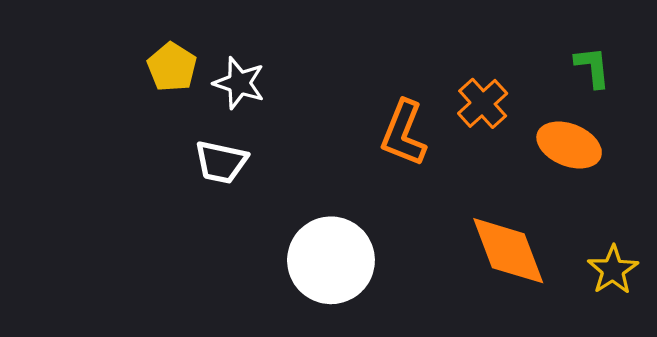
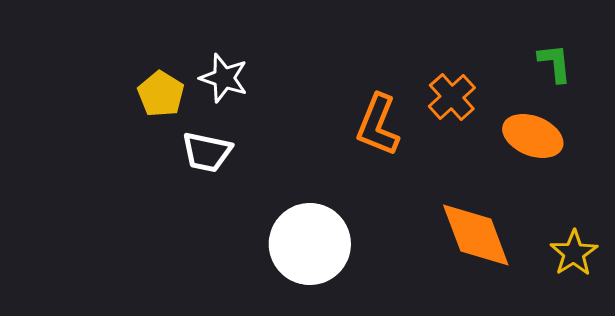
yellow pentagon: (172, 67) -> (161, 94), moved

